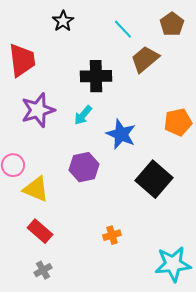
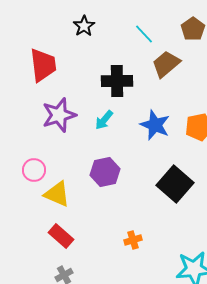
blue star: (121, 134) -> (155, 125), moved

